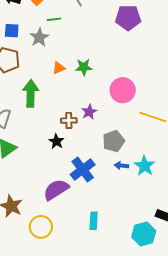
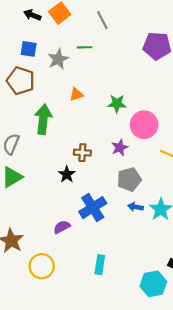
green line: (54, 19) -> (85, 47), moved
green star: (84, 67) -> (117, 104), moved
purple star: (89, 112) -> (120, 147), moved
purple semicircle: (56, 190) -> (62, 227), size x0.6

